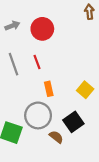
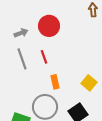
gray arrow: (12, 26) -> (21, 33), moved

